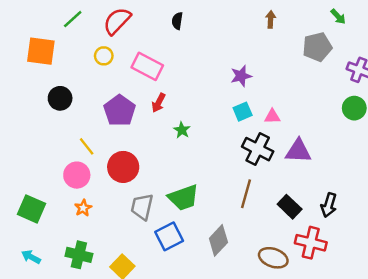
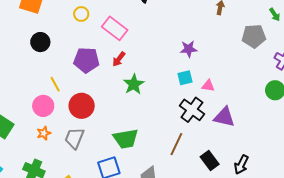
purple pentagon: (120, 111) -> (86, 60), turned 30
green star: (182, 130) -> (134, 84), size x1.5
gray trapezoid: (142, 207) -> (74, 138), moved

